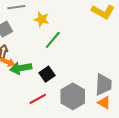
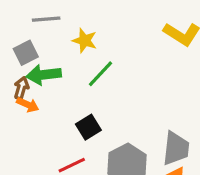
green arrow: (21, 68) -> (44, 75), moved

